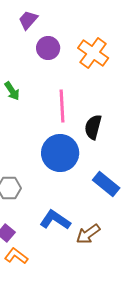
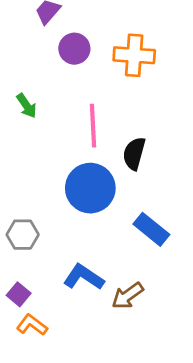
orange cross: (93, 53) -> (134, 55), turned -32

